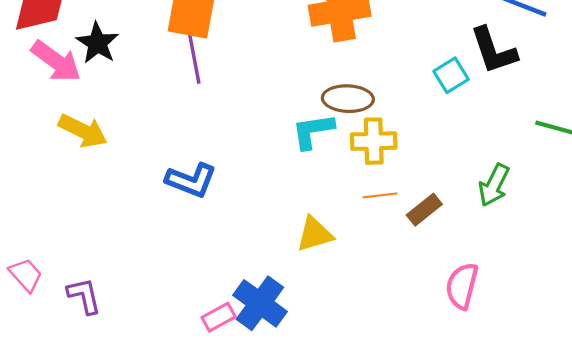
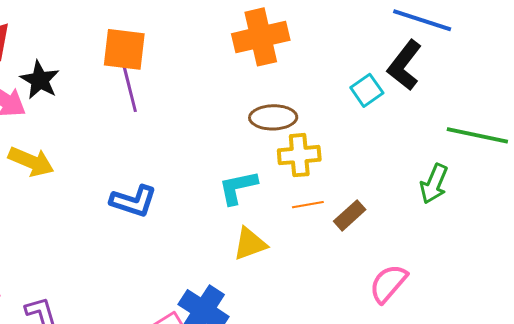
black L-shape: (494, 51) -> (405, 65), turned 60
cyan L-shape: (313, 131) -> (238, 187), moved
green arrow: (494, 185) -> (434, 184), moved
pink semicircle: (462, 286) -> (388, 283), turned 30

